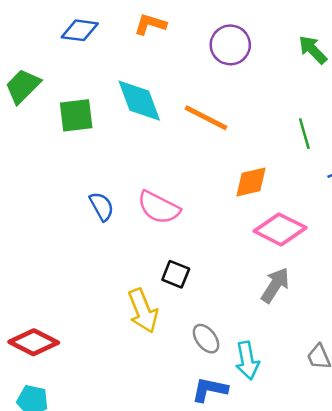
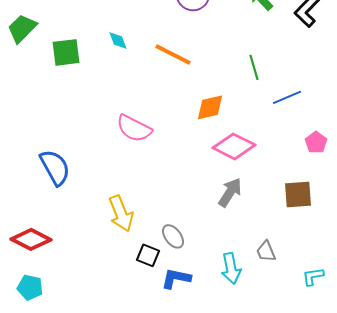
cyan diamond: (139, 101) -> (118, 40), size x0.5
blue semicircle: (102, 206) -> (55, 167), moved, size x1.5
black square: (176, 274) -> (148, 255), moved
cyan arrow: (247, 360) -> (231, 268), moved

